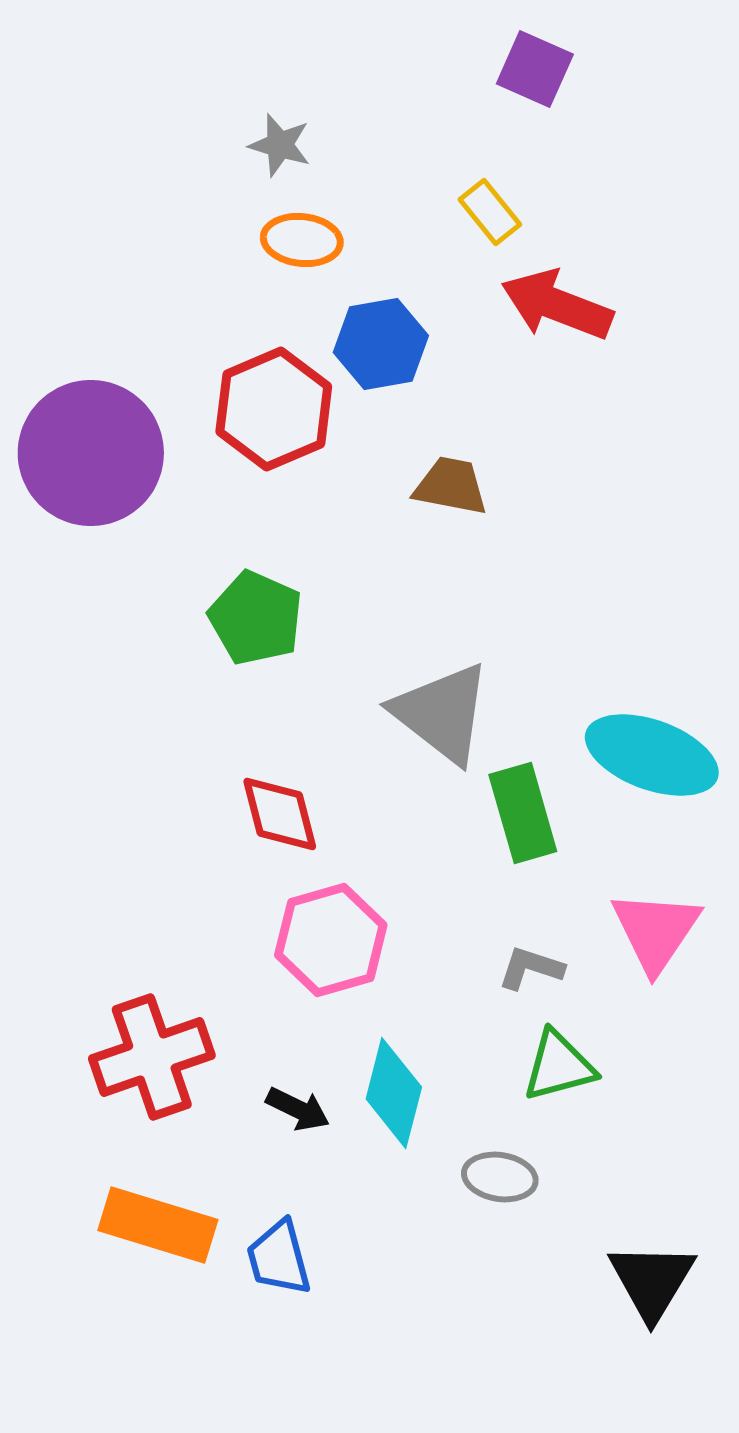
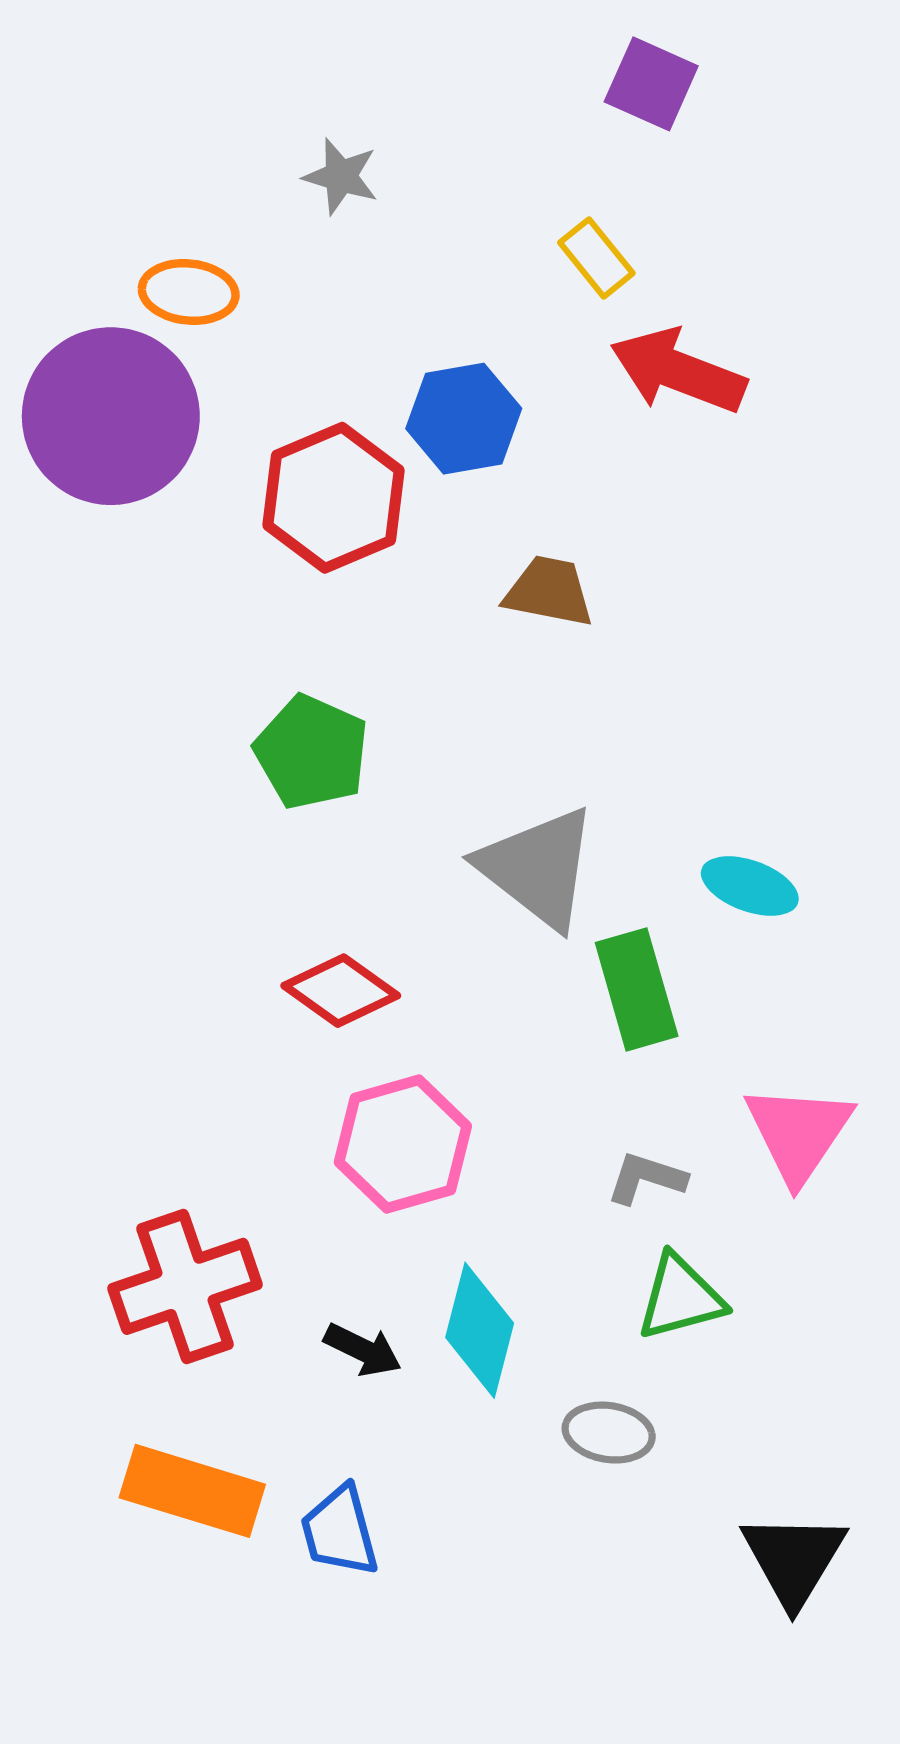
orange ellipse: (302, 240) -> (189, 292), moved
purple circle: (91, 453) -> (111, 416), moved
cyan ellipse: (652, 755) -> (750, 886), moved, size x0.6
red diamond: (280, 814) -> (341, 991), turned -40

